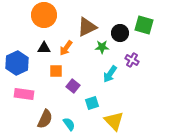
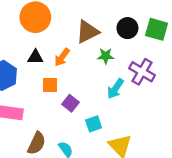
black circle: (120, 33) -> (127, 28), moved
purple cross: (132, 60) -> (142, 72), size x1.5

